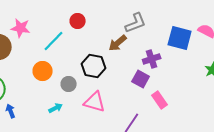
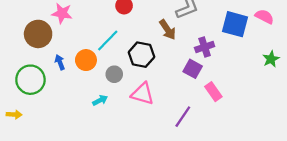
cyan line: (54, 41) -> (108, 40), moved
brown arrow: (118, 43) -> (168, 30), turned -84
blue arrow: (11, 111) -> (60, 62), moved

